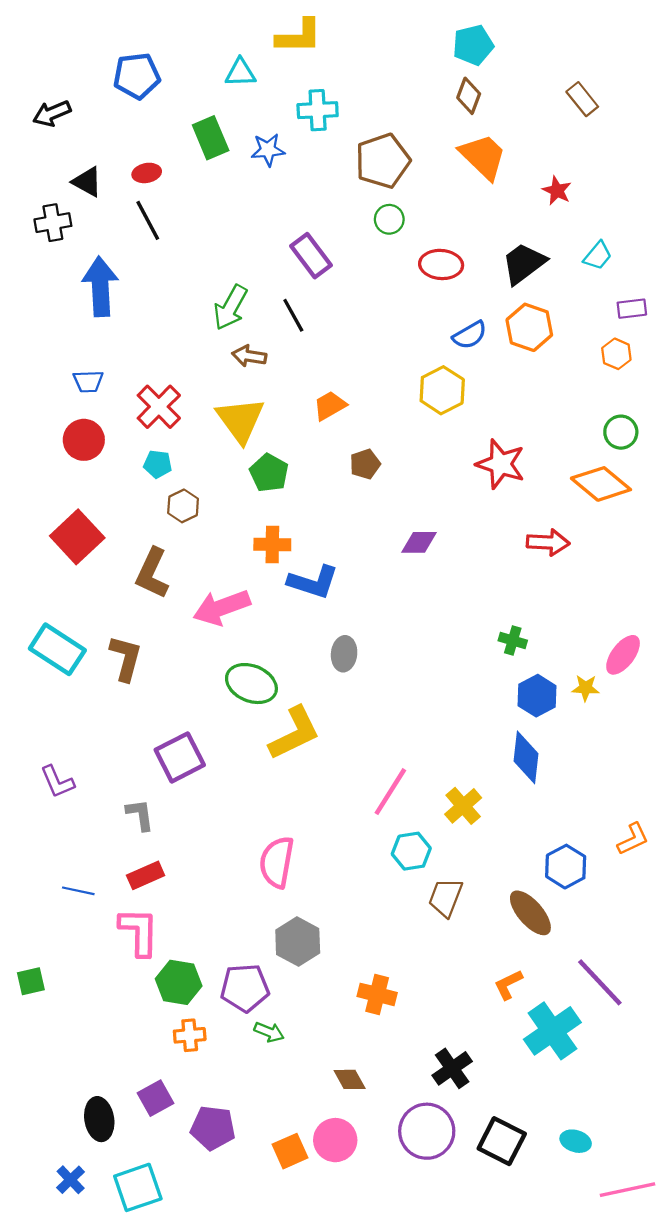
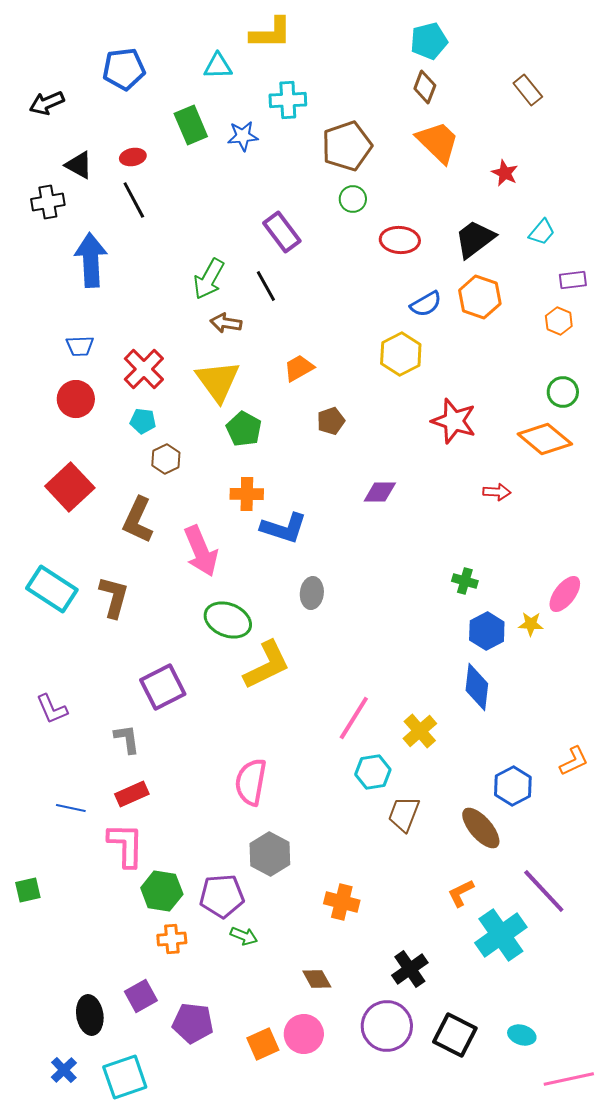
red arrow: (548, 542) -> (497, 492), size x0.7
pink arrow: (222, 607) -> (201, 551), turned -93

